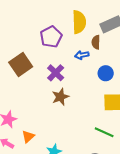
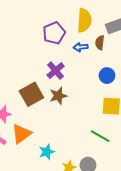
blue arrow: (82, 55) -> (81, 47), moved
brown square: (21, 65) -> (31, 94), moved
orange triangle: (28, 137) -> (21, 134), size x1.5

